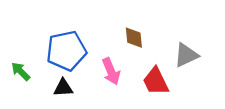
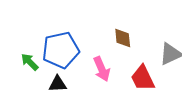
green arrow: (21, 71) -> (30, 62), moved

